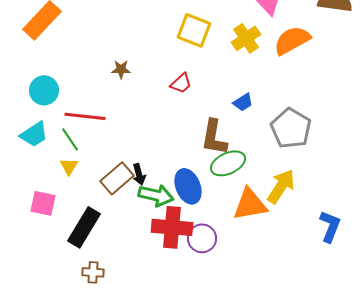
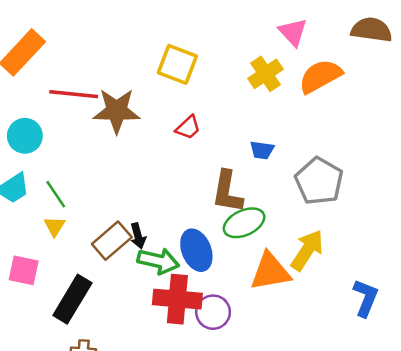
yellow square: (194, 30) -> (177, 64), moved
brown star: (121, 69) -> (117, 111), size x2.0
blue trapezoid: (243, 102) -> (262, 150), turned 40
red line: (85, 116) -> (74, 94), moved

